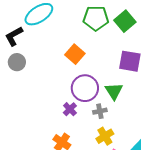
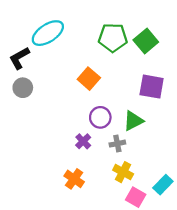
purple circle: (85, 88) -> (100, 117), size x0.7
green triangle: (114, 91) -> (133, 121), turned 36
yellow cross: (105, 136) -> (123, 172), turned -30

